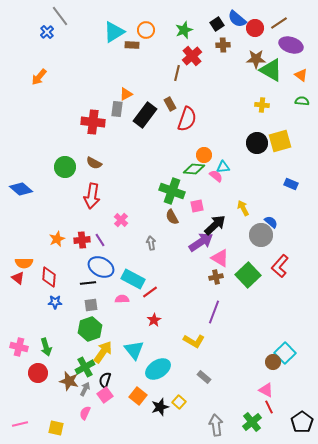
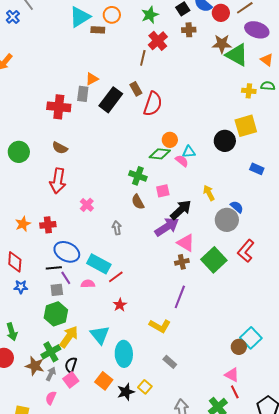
yellow cross: (262, 105) -> (249, 91), moved
black circle: (257, 143) -> (225, 141), moved
green circle: (65, 167) -> (19, 152), moved
green cross: (172, 191) -> (138, 176), size x0.7
purple line: (100, 240) -> (66, 278), moved
cyan ellipse: (158, 369) -> (124, 354), turned -60

